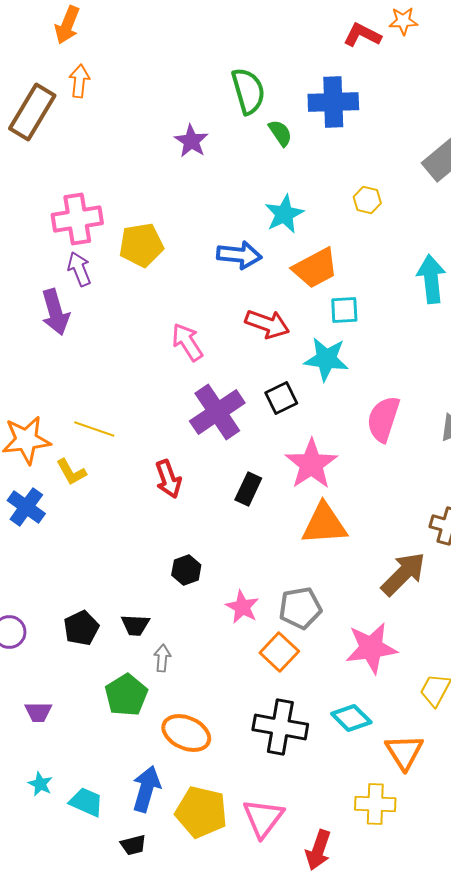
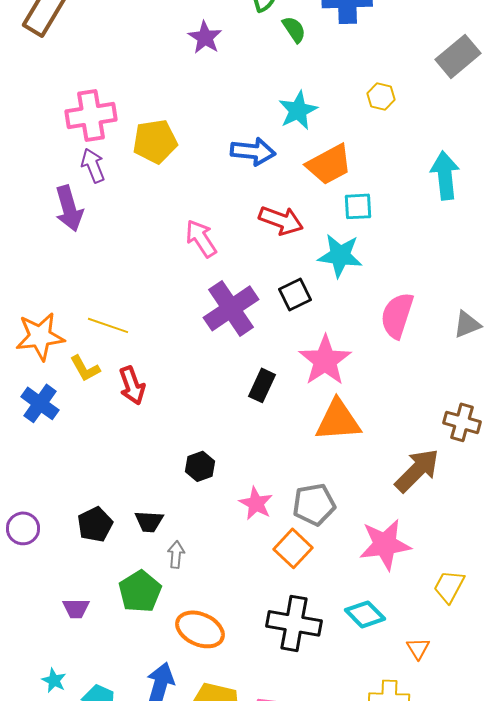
red arrow: (168, 479) -> (132, 385), moved
purple trapezoid: (38, 712) -> (76, 608), moved
orange triangle: (404, 752) -> (418, 648), size x0.6

